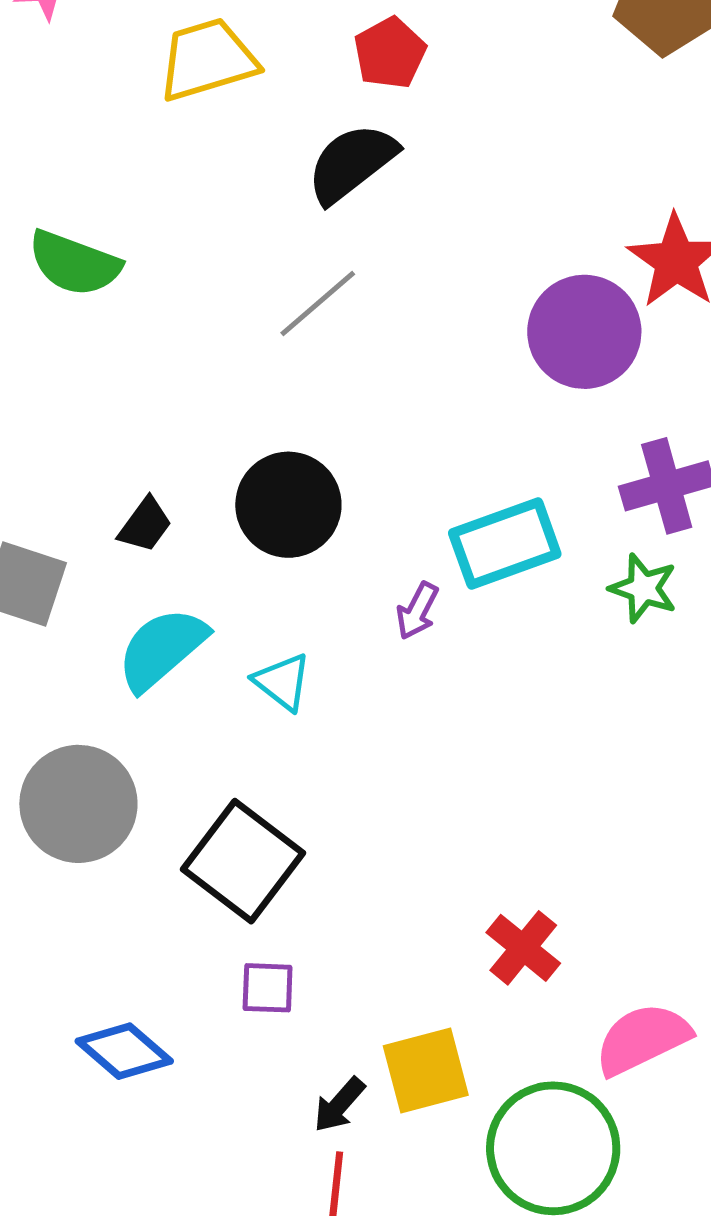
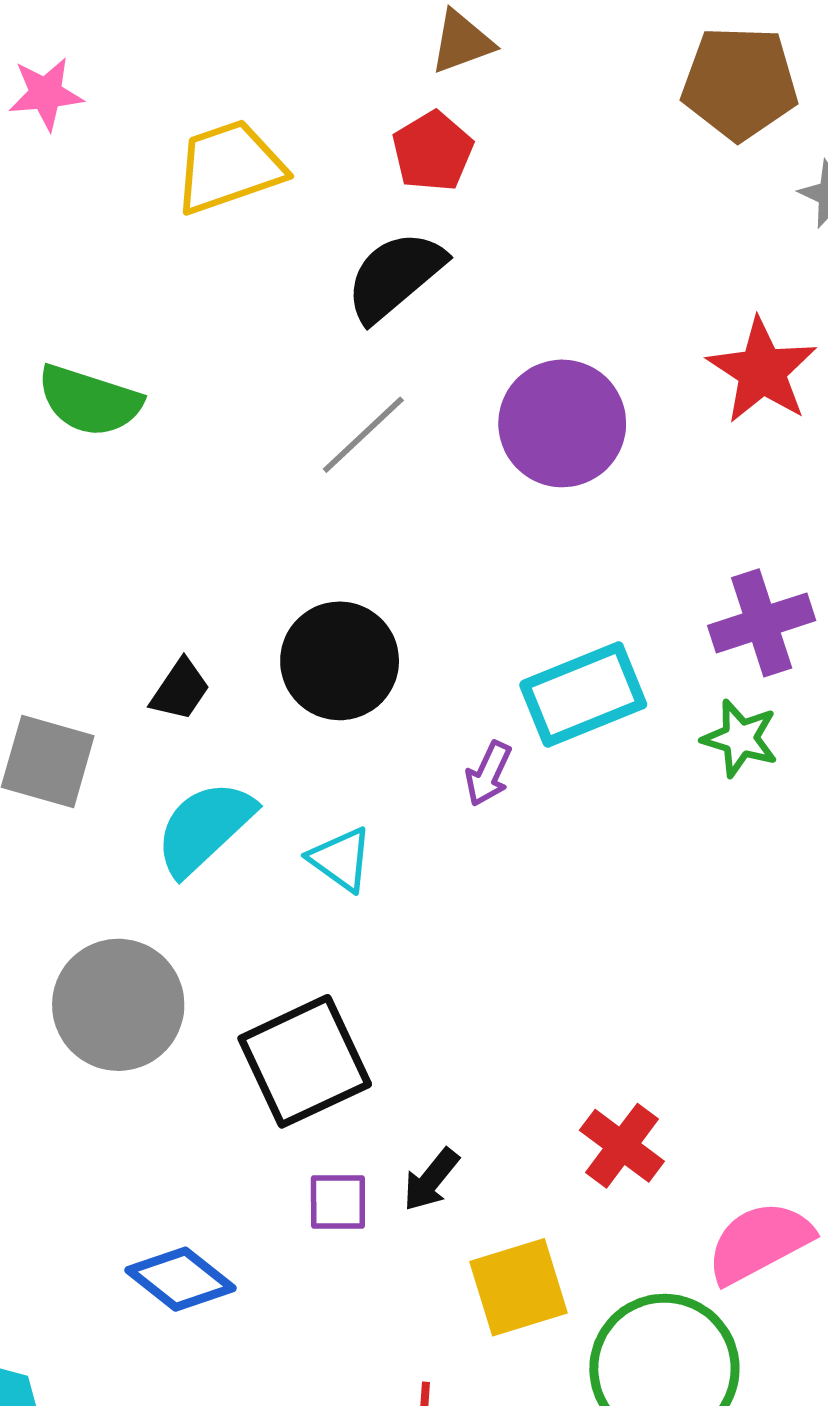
purple circle: (584, 332) -> (562, 423), moved
black square: (243, 861) -> (305, 1061), turned 30
black arrow: (339, 1105) -> (431, 1180), moved

